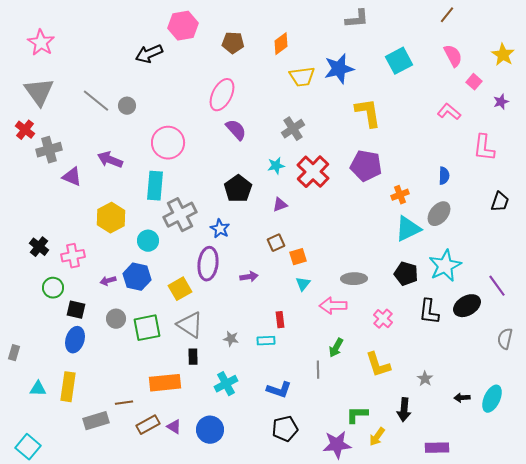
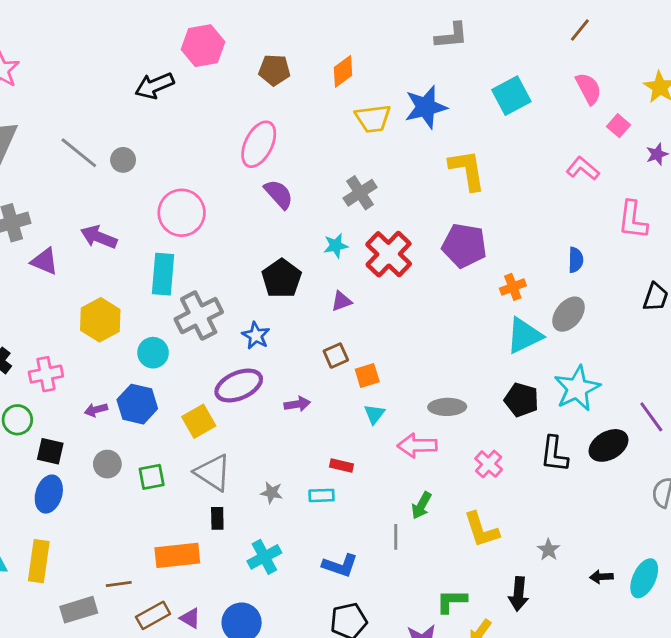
purple ellipse: (208, 264) -> (239, 386), turned 60
red rectangle: (280, 320) -> (341, 465), turned -70
green square: (147, 328) -> (152, 477), size x0.7

